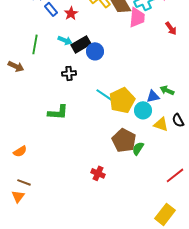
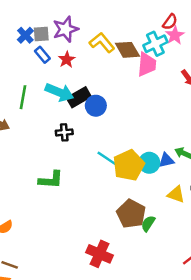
cyan arrow: (65, 40) -> (59, 92), size x1.6
cyan circle: (143, 110) -> (149, 163), moved
red cross: (98, 173) -> (99, 254), size x1.5

